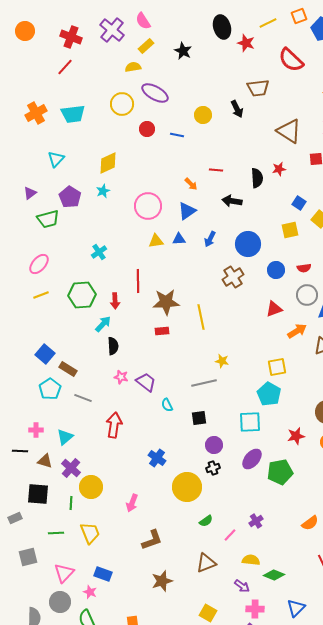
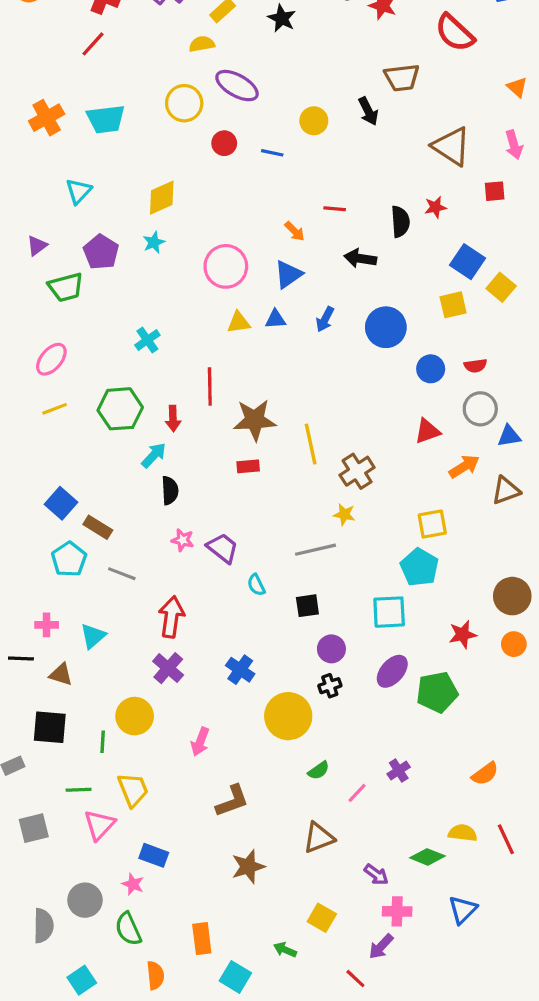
blue square: (299, 203) -> (467, 262), size x1.5
brown cross: (233, 277) -> (357, 471), moved
purple cross: (71, 468) -> (168, 668), moved
yellow semicircle: (251, 560) -> (463, 833), moved
pink triangle: (64, 573) -> (99, 825), moved

